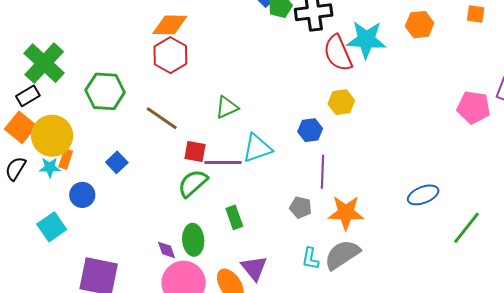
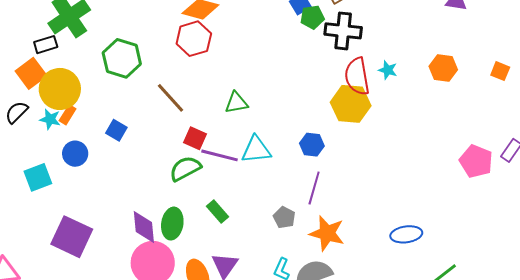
cyan star: (366, 40) -> (388, 70), size x0.5
yellow hexagon: (341, 102) -> (351, 104), moved, size x1.5
blue square: (117, 162) -> (116, 130), turned -30
green rectangle: (234, 217) -> (218, 212), turned -35
purple diamond: (166, 250) -> (144, 227), size x1.6

